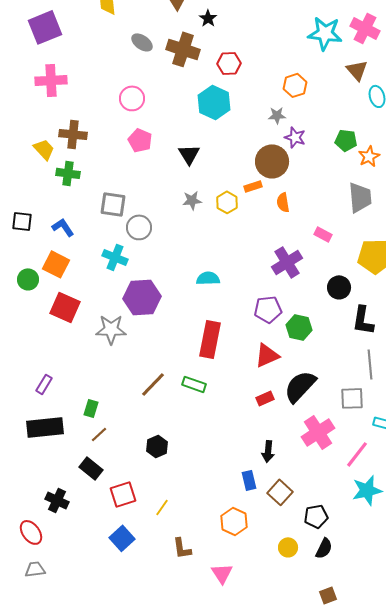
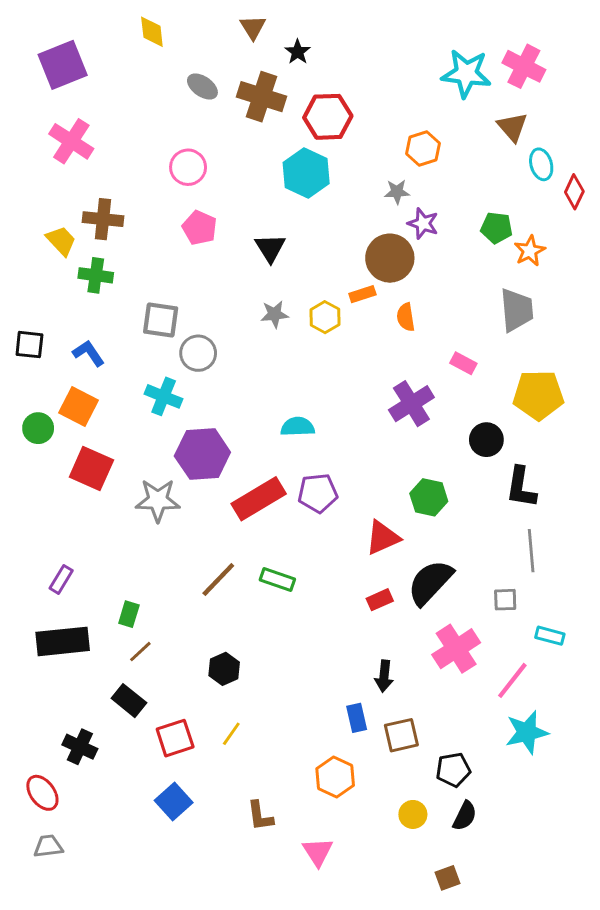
red hexagon: (229, 63) -> (328, 117), size x1.4
pink cross: (51, 80) -> (71, 141), turned 36
purple pentagon: (268, 309) -> (318, 493), moved
red rectangle: (210, 339) -> (259, 499), moved, turned 48
gray square: (352, 398) -> (505, 600), size x0.7
brown square: (280, 492) -> (401, 735), turned 35
yellow line: (162, 507) -> (231, 734), moved
brown square: (328, 595) -> (447, 878), moved

